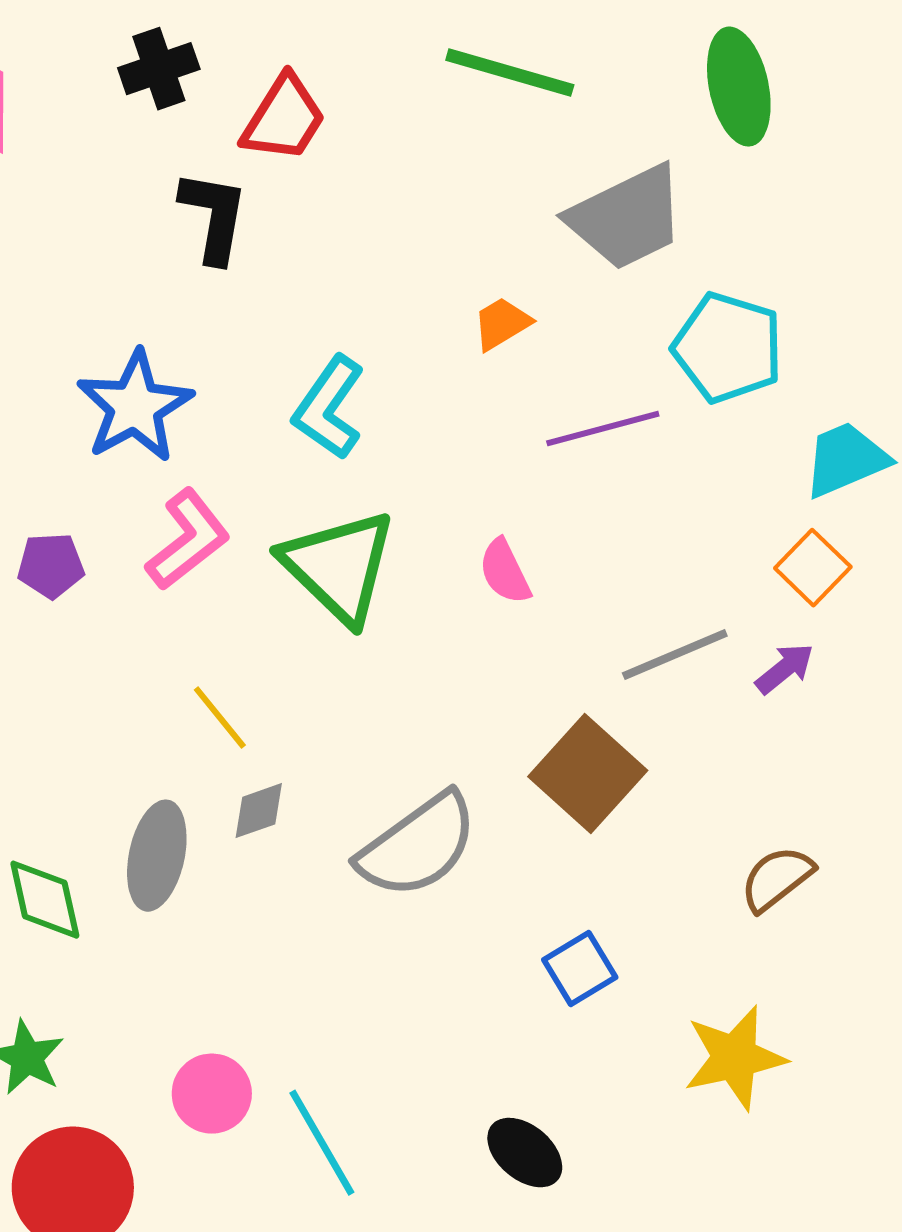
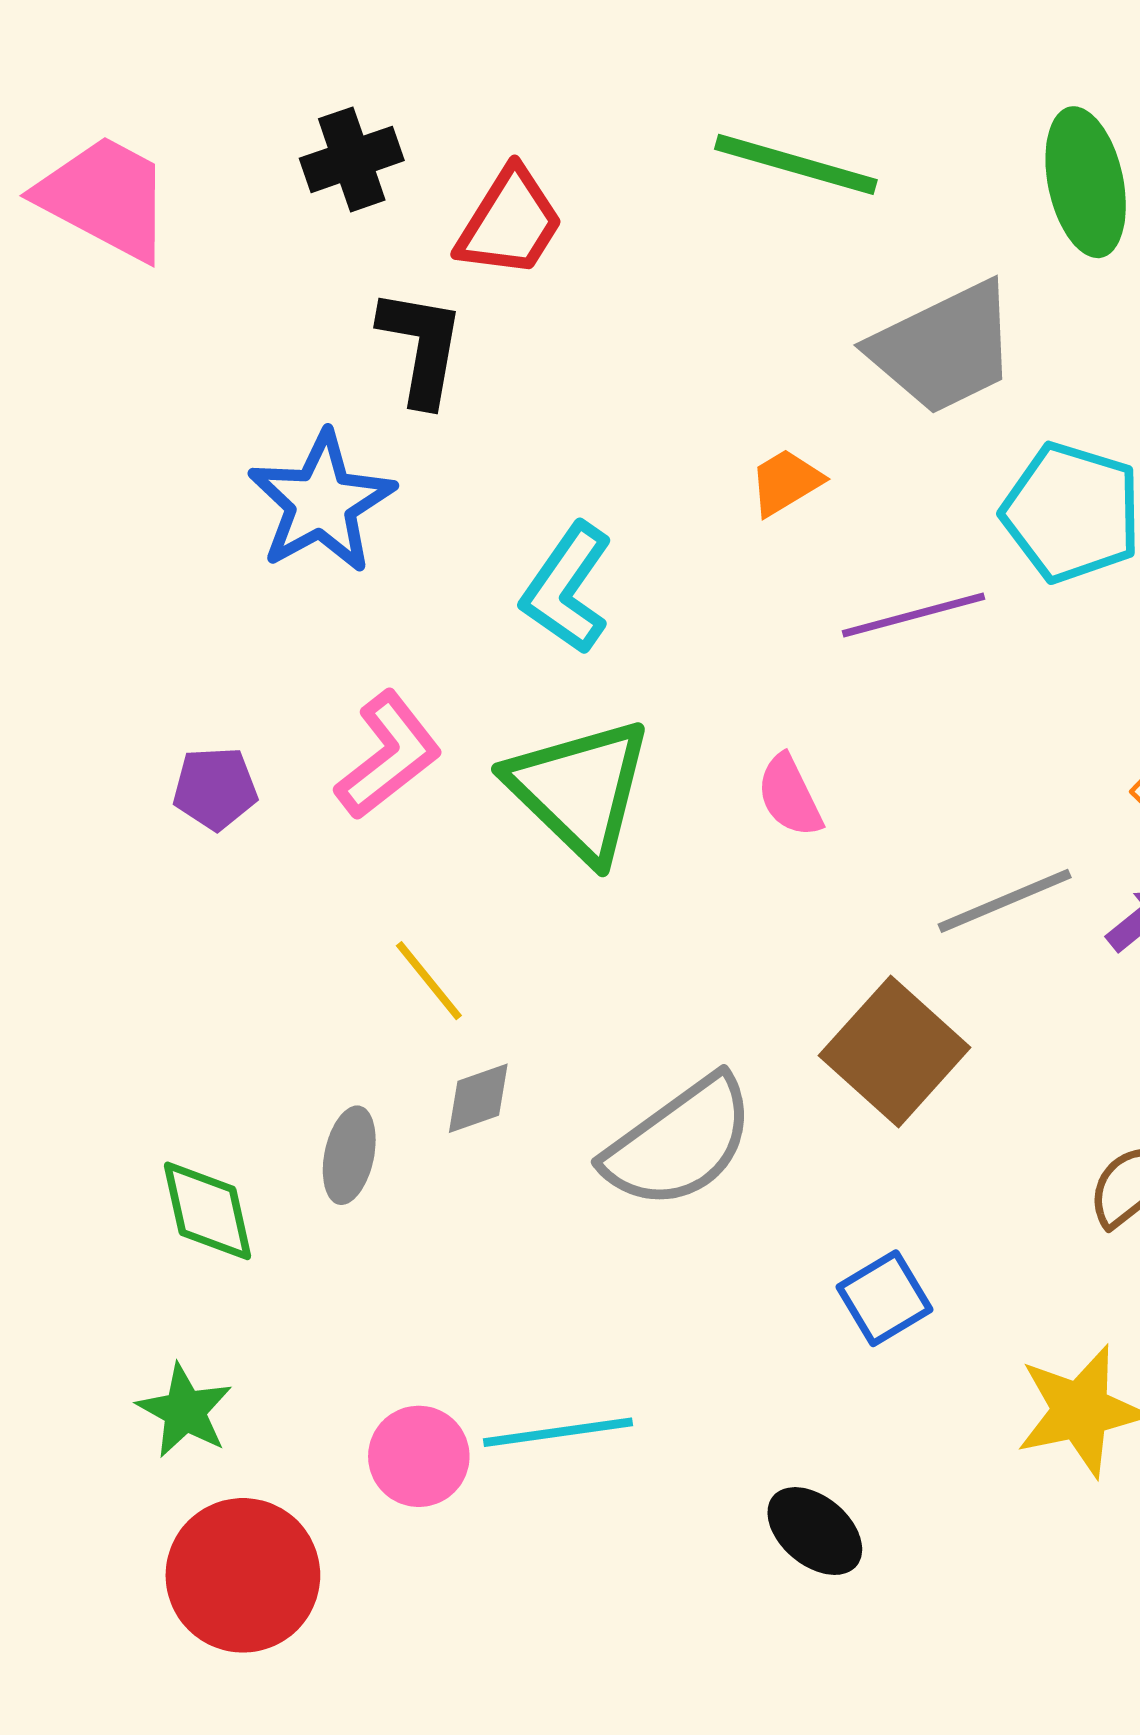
blue star: (135, 407) -> (321, 502), moved
gray ellipse: (157, 856) -> (349, 1155), size x0.7
cyan line: (322, 1143) -> (558, 1432), moved, turned -68

